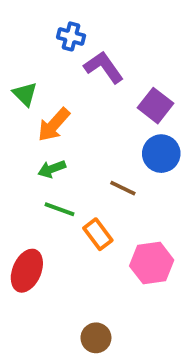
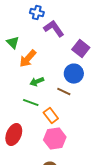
blue circle: (161, 154) -> (74, 74), moved
green arrow: (52, 169) -> (37, 82), moved
pink hexagon: (152, 263) -> (55, 139), moved

